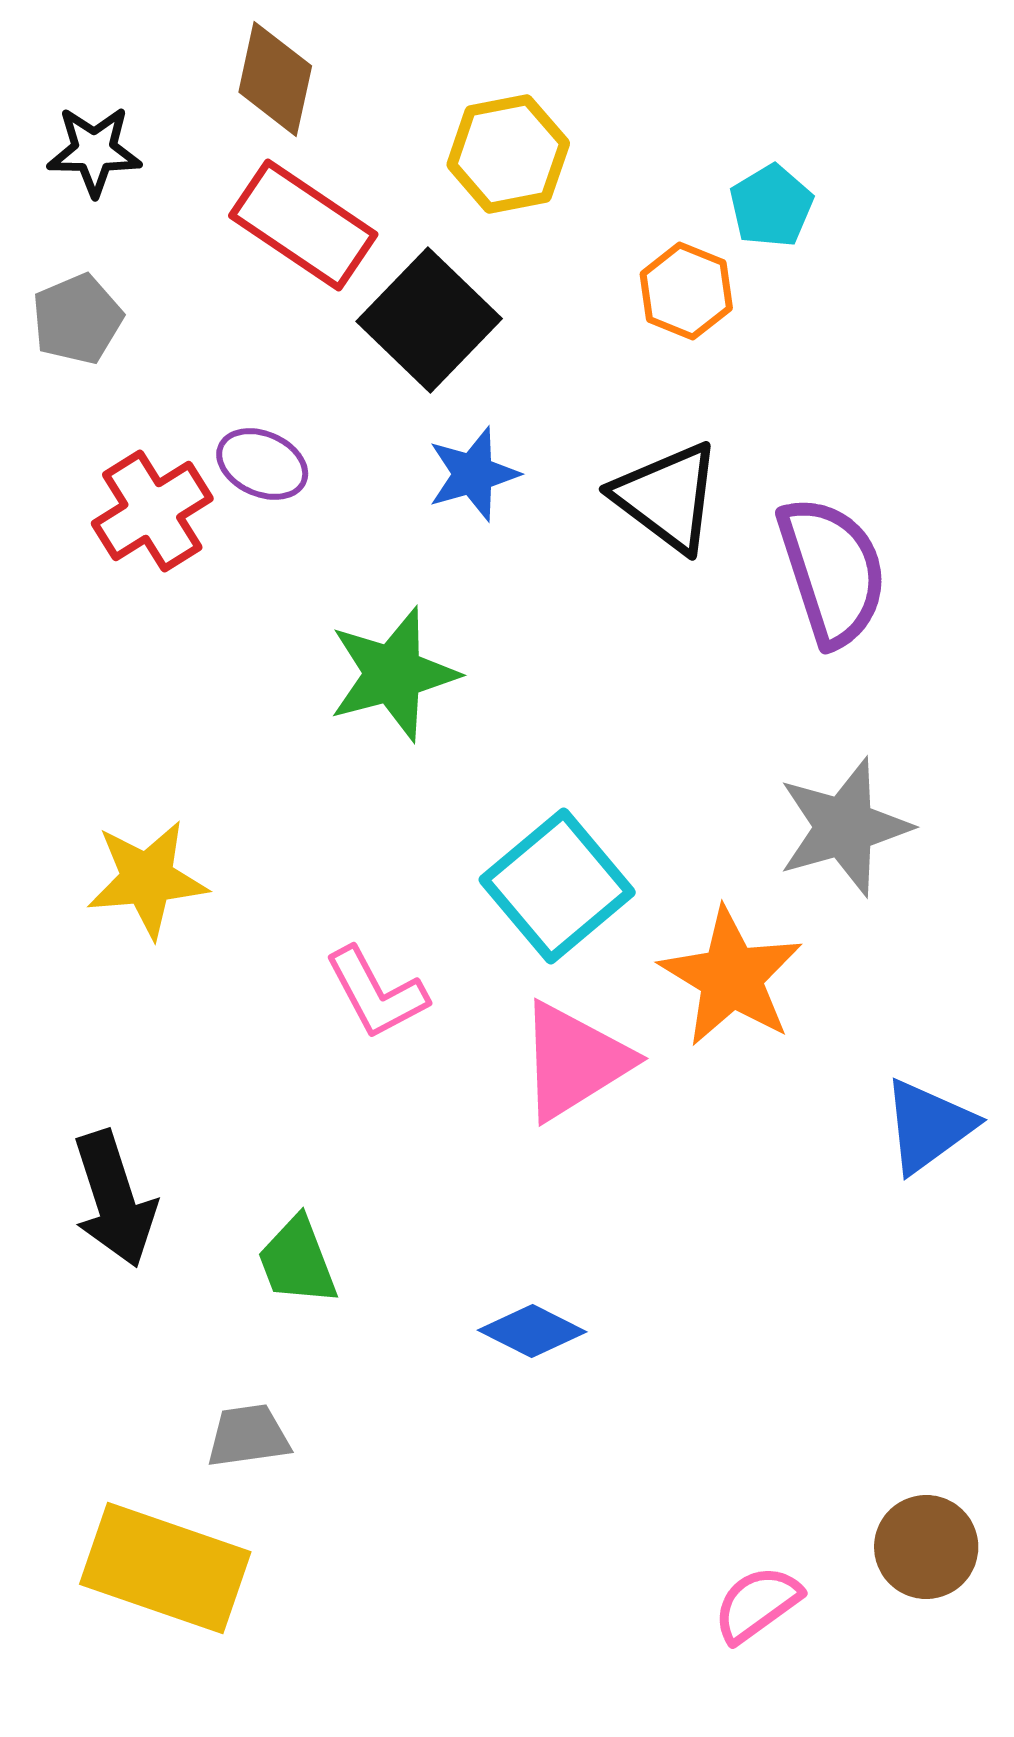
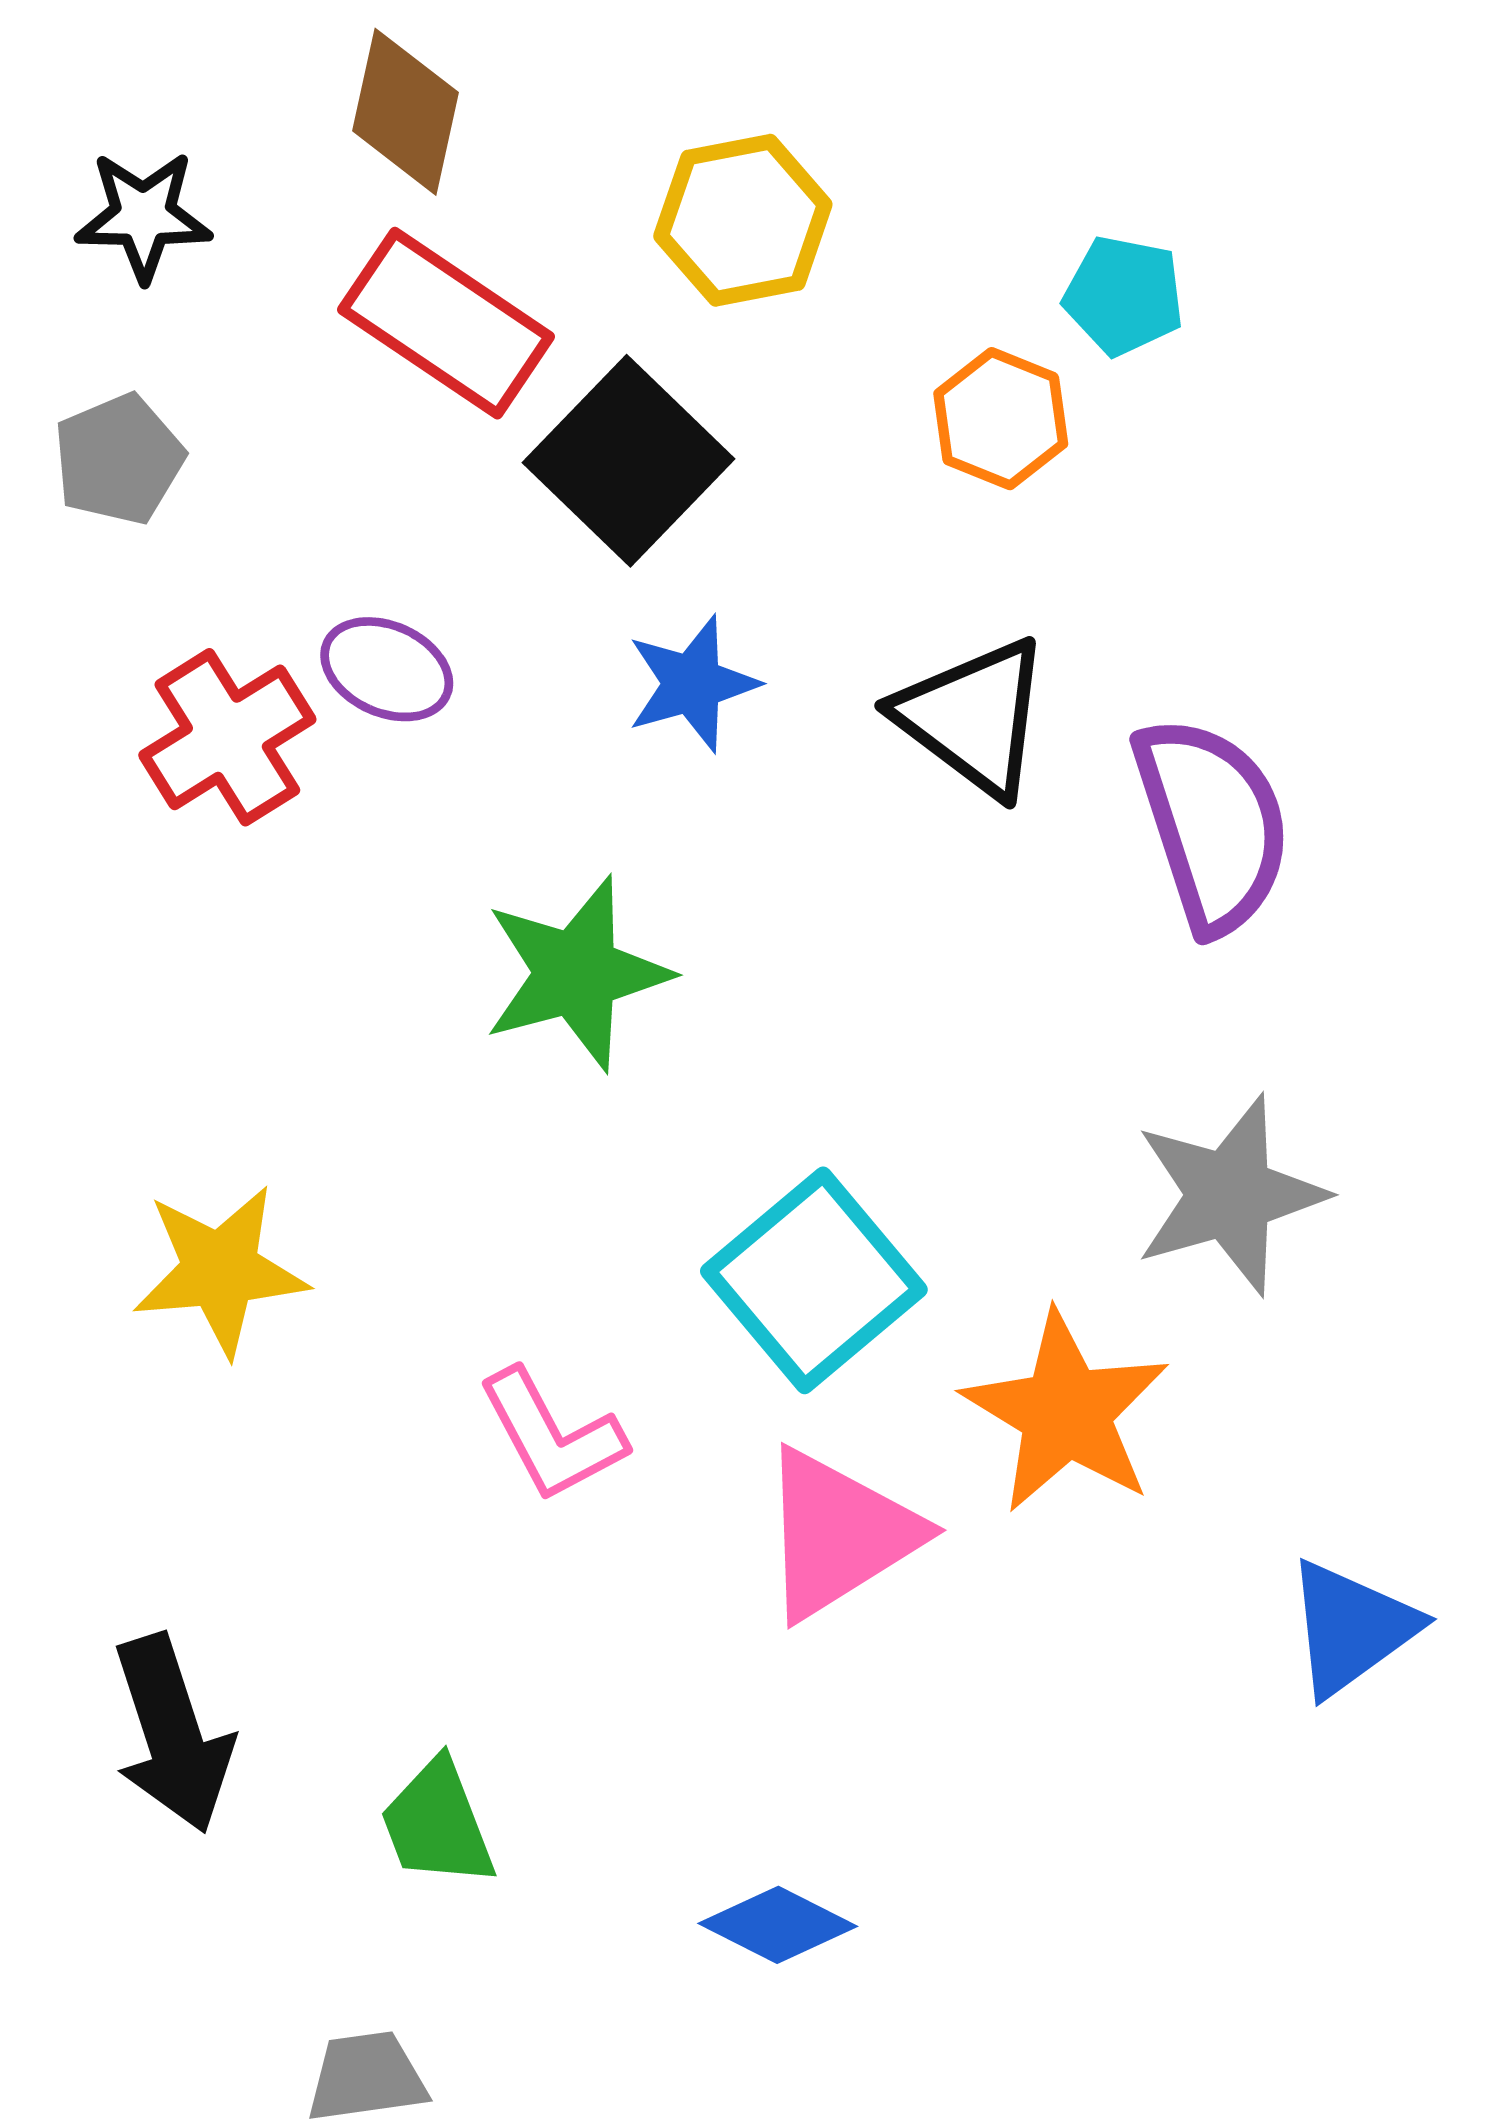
cyan pentagon: (771, 206) -> (1124, 296), turned -30

